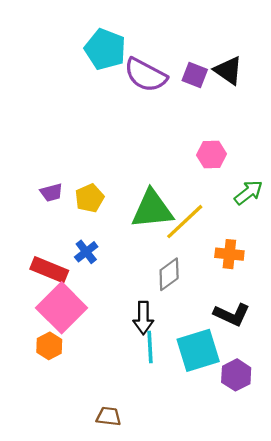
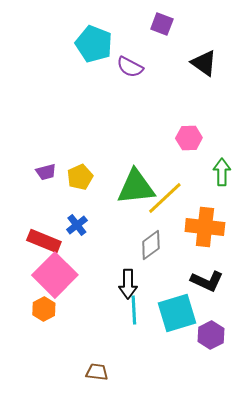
purple semicircle: (146, 75) -> (130, 67), size x0.7
purple square: (195, 75) -> (162, 24), moved
green arrow: (248, 193) -> (222, 172), turned -52
orange cross: (229, 254) -> (205, 227), size x1.5

